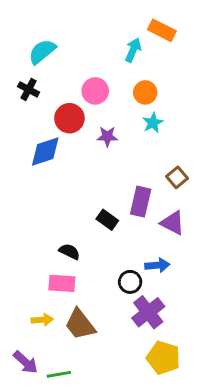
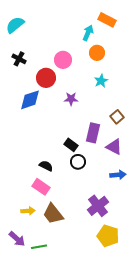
cyan semicircle: (42, 52) -> (15, 25), moved
orange circle: (145, 92) -> (97, 53), moved
purple star: (107, 136) -> (71, 99), moved
blue arrow: (157, 265) -> (118, 175), moved
black circle: (130, 282) -> (78, 162), moved
pink rectangle: (62, 283) -> (41, 187), turned 30

